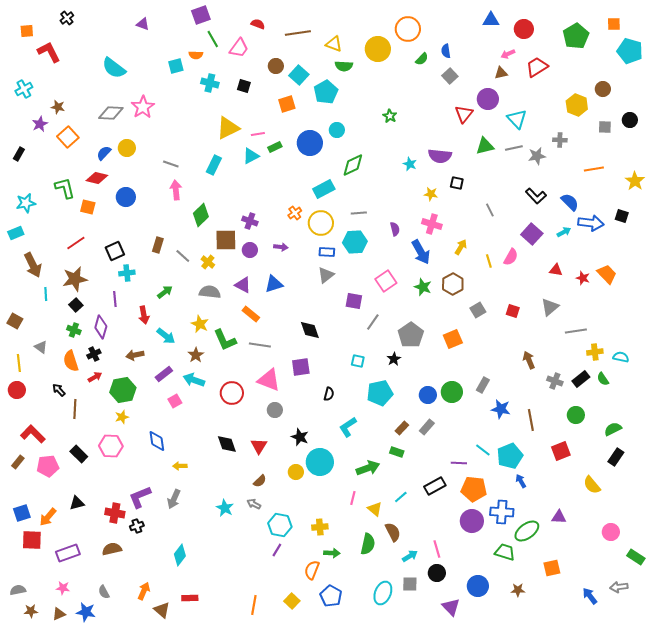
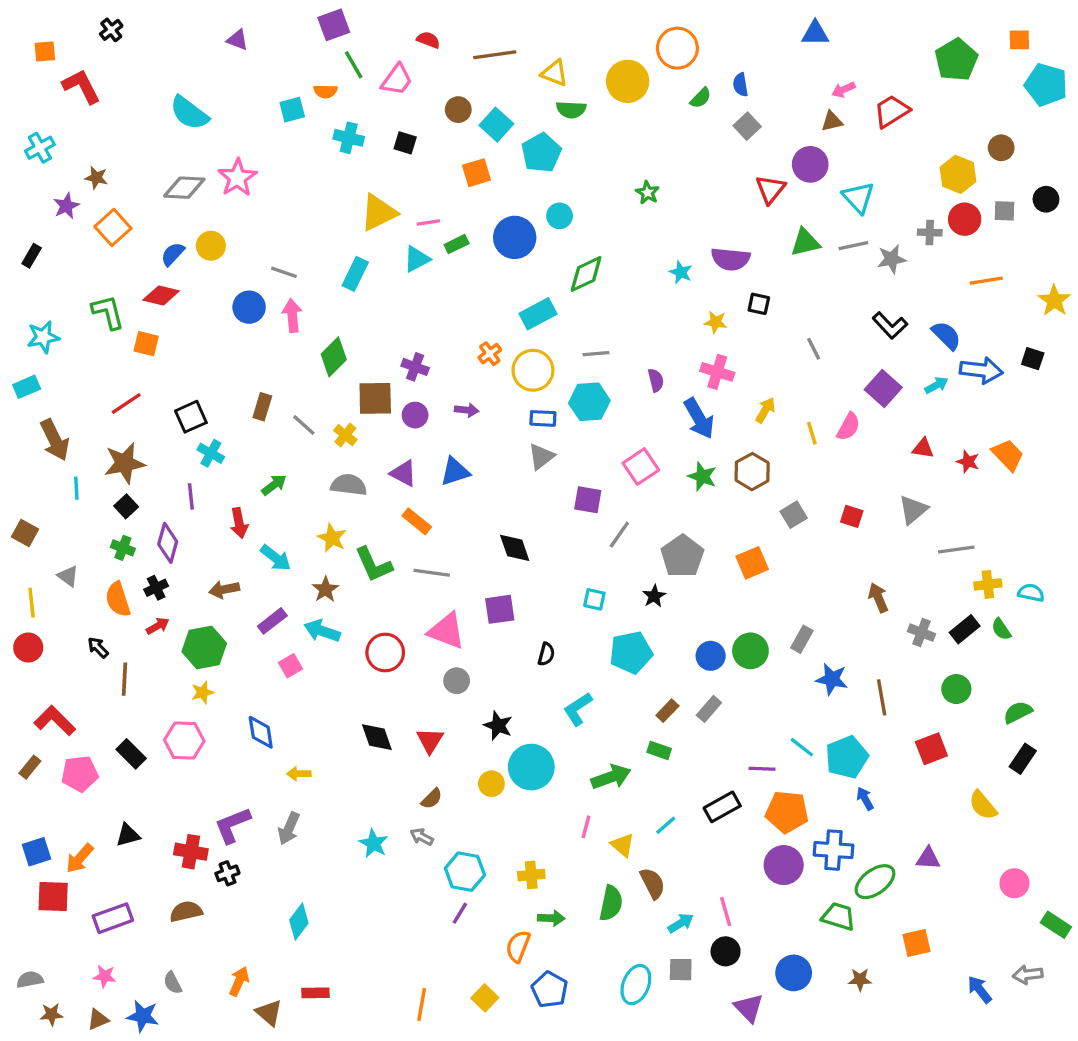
red circle: (524, 29) -> (965, 219), moved
blue circle: (126, 197) -> (249, 307), moved
cyan cross: (127, 273) -> (211, 453), turned 35

